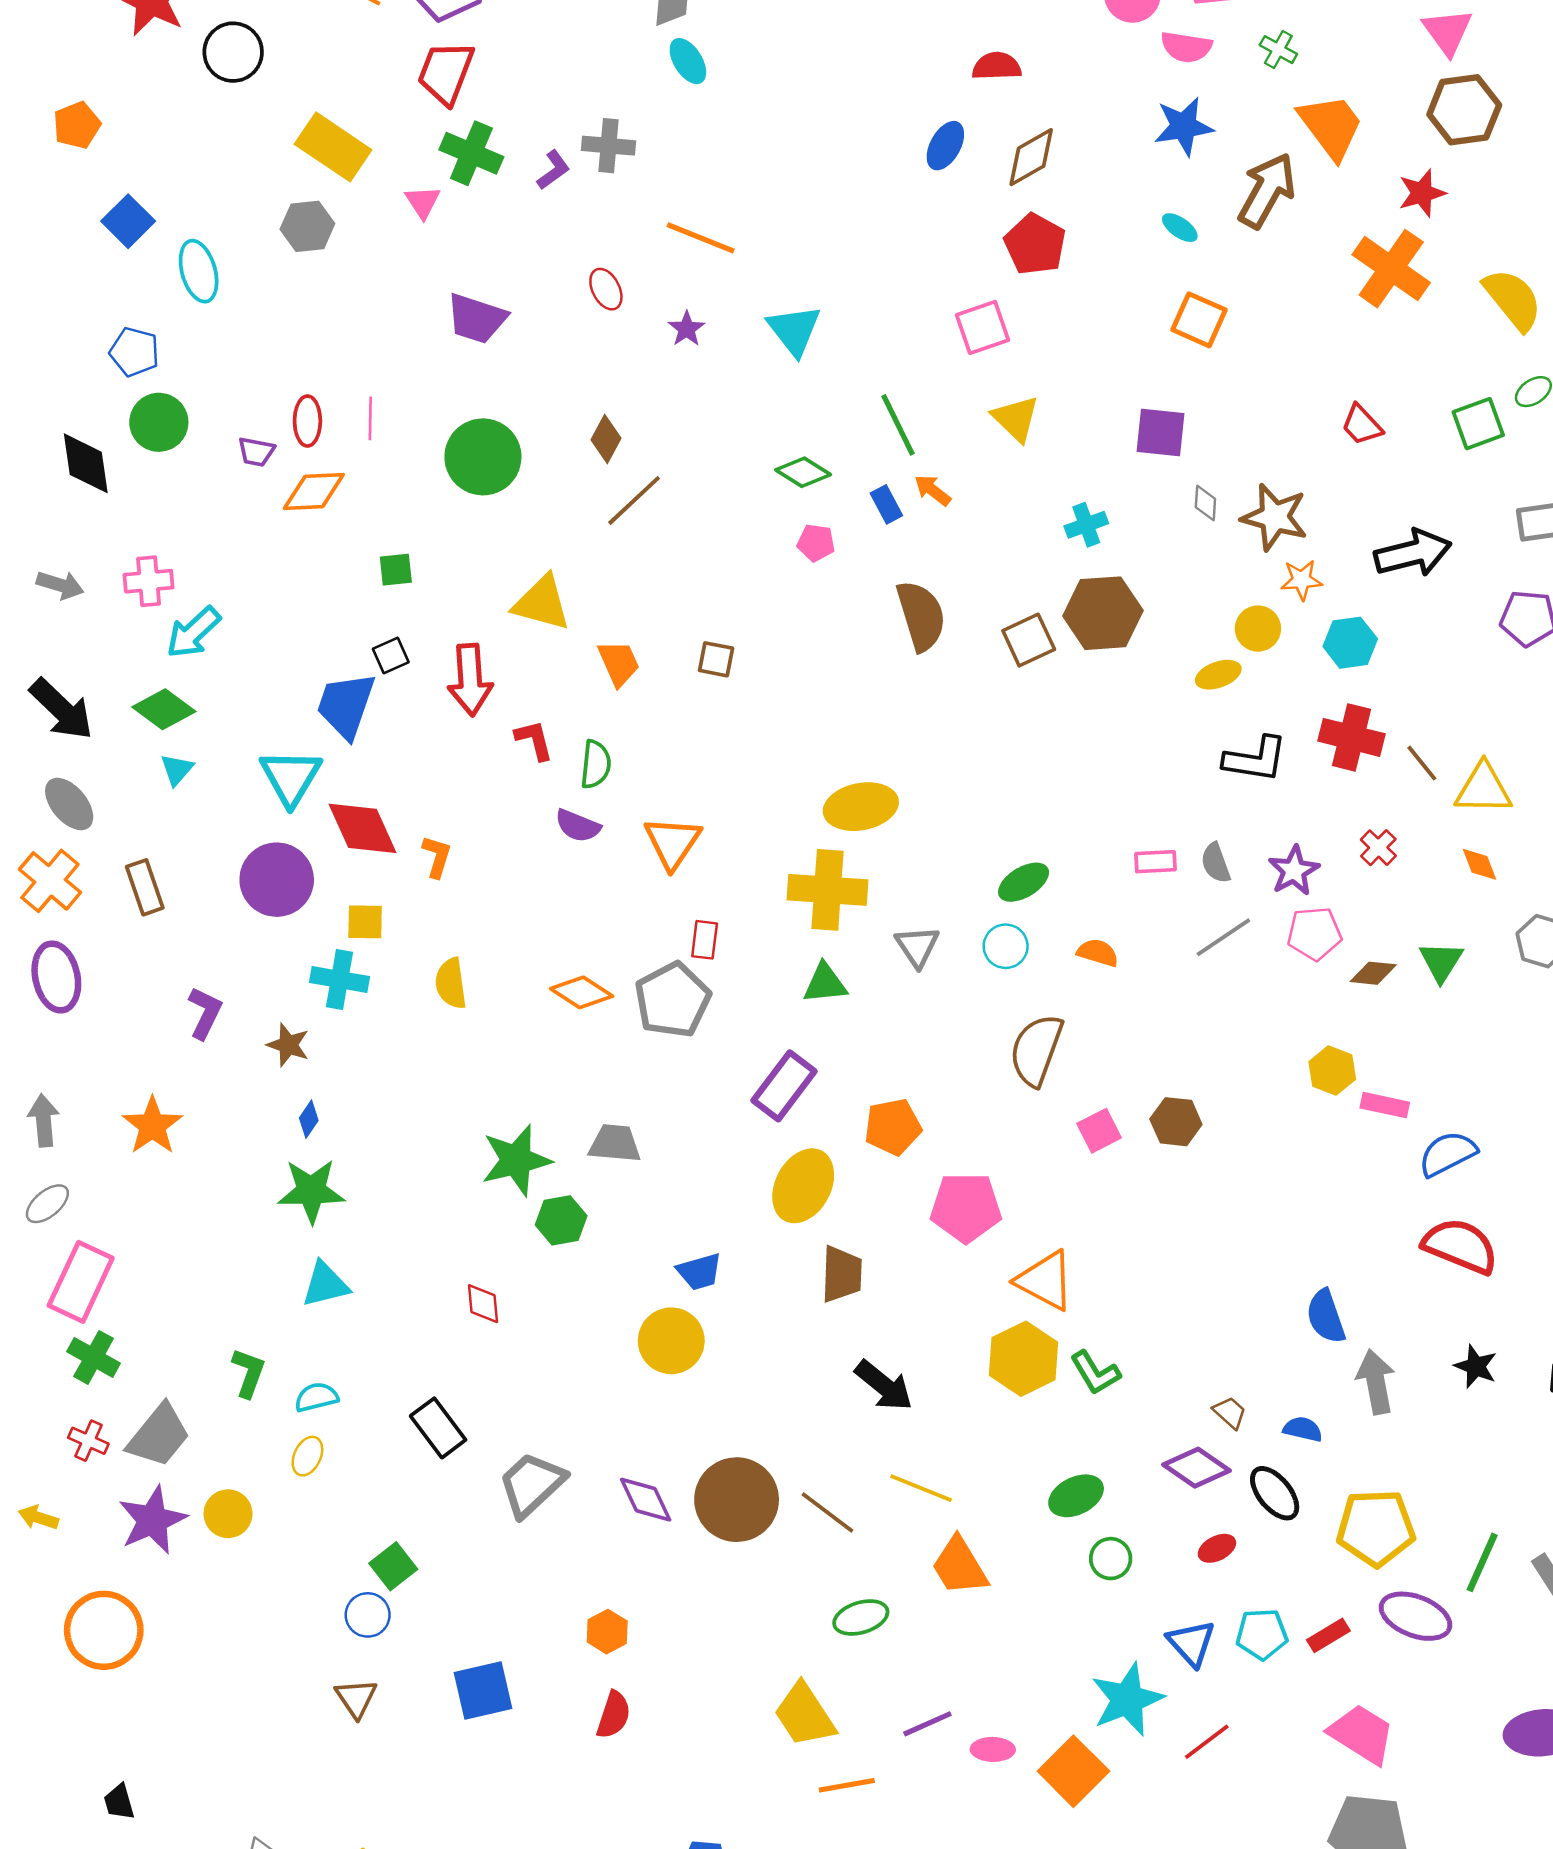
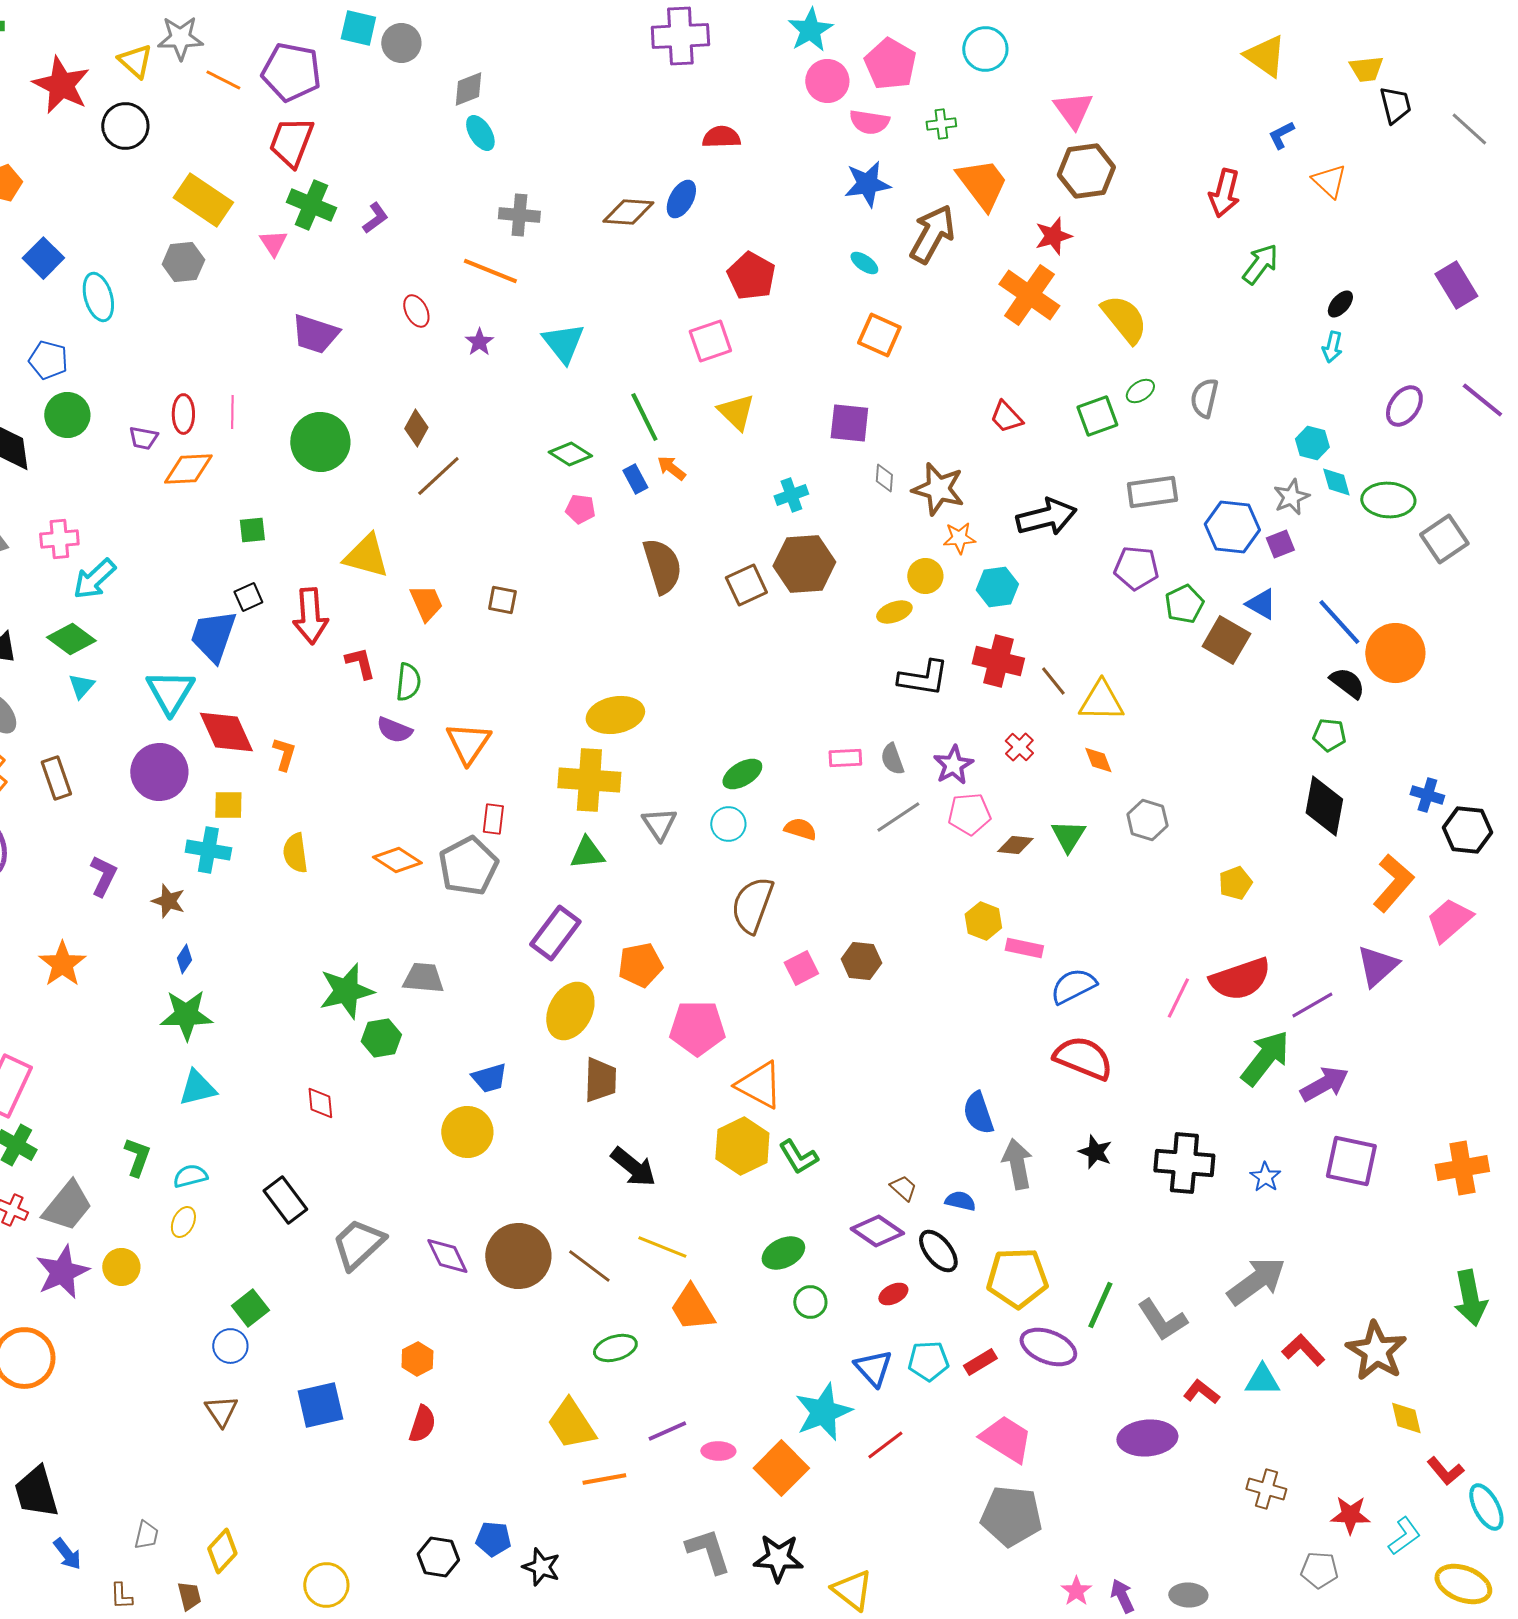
green cross: (1278, 50) -> (941, 124), turned -36
gray cross: (608, 146) -> (519, 215), moved
brown diamond: (1031, 157) -> (628, 212), moved, turned 33
black trapezoid: (119, 1802) -> (36, 1492), size x1.8

